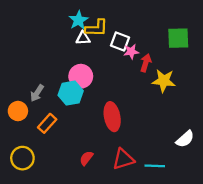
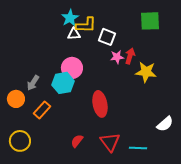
green square: (178, 38) -> (150, 21), moved
pink star: (131, 52) -> (117, 57), moved
red triangle: (123, 159) -> (110, 142), turned -50

